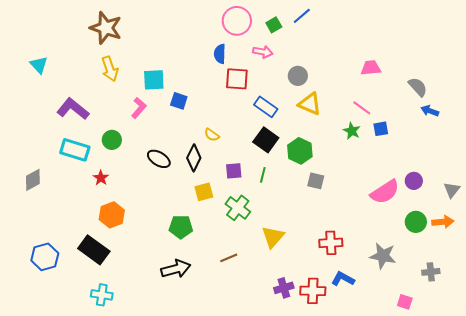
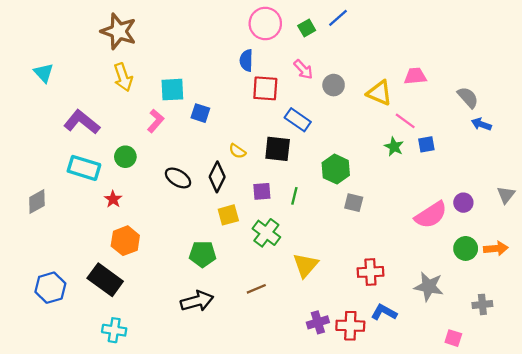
pink arrow: (263, 52) -> (303, 69), moved, turned 36
yellow triangle: (310, 104) -> (379, 93), moved
black square: (266, 140) -> (278, 149), moved, turned -30
gray triangle: (452, 190) -> (506, 195), moved

